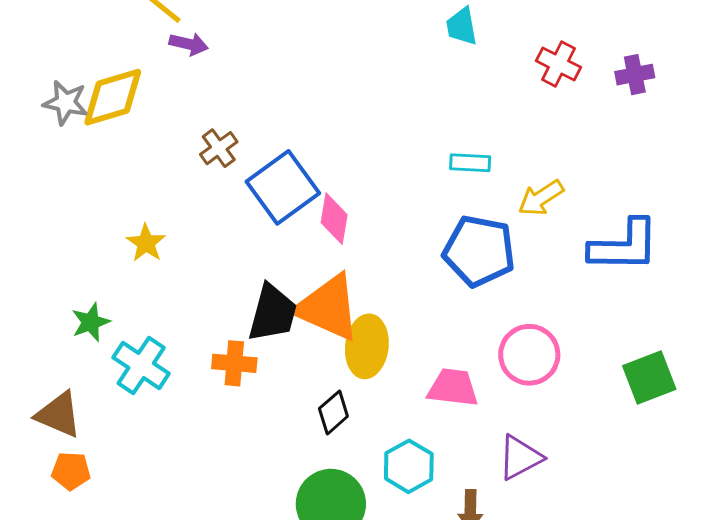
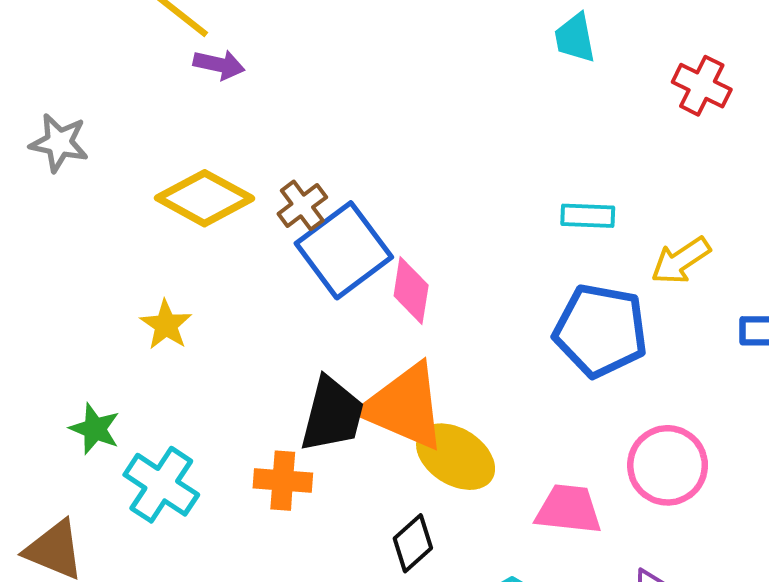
yellow diamond: (113, 97) -> (205, 198), moved, turned 46
brown cross: (219, 148) -> (302, 205), moved
green star: (91, 322) -> (95, 429), turned -30
yellow ellipse: (367, 346) -> (456, 457), turned -64

